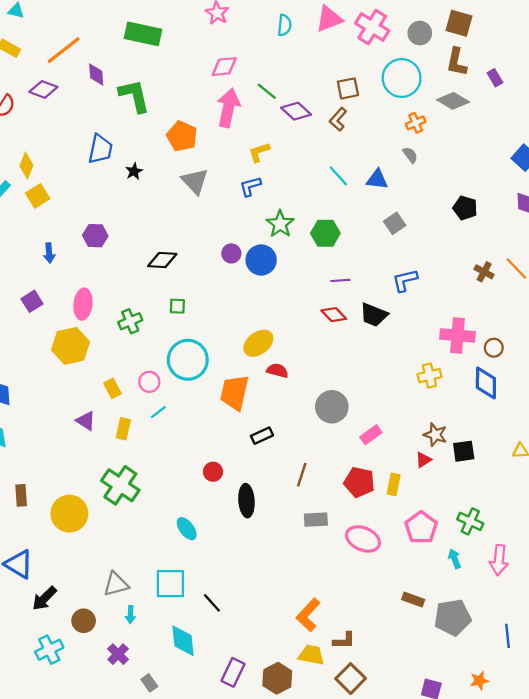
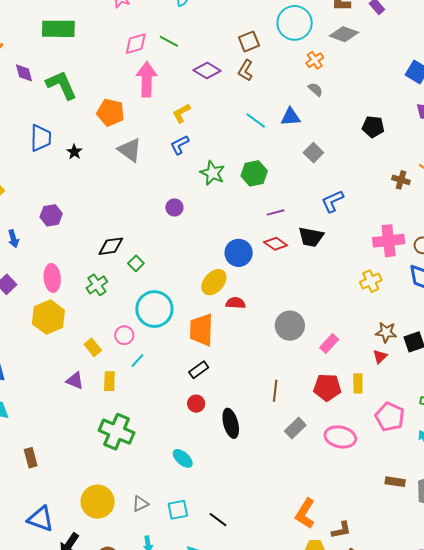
green line: (267, 91) -> (169, 41), moved
black diamond: (162, 260) -> (111, 246), moved
blue circle: (261, 260) -> (239, 253), moved
green square: (177, 306) -> (136, 263), turned -35
black rectangle: (262, 436) -> (199, 370), moved
yellow circle: (69, 514) -> (98, 502), moved
gray rectangle: (316, 520) -> (295, 428), turned -30
gray triangle: (116, 584) -> (140, 504), moved, size x0.7
cyan square: (170, 584) -> (178, 510), size x0.7

